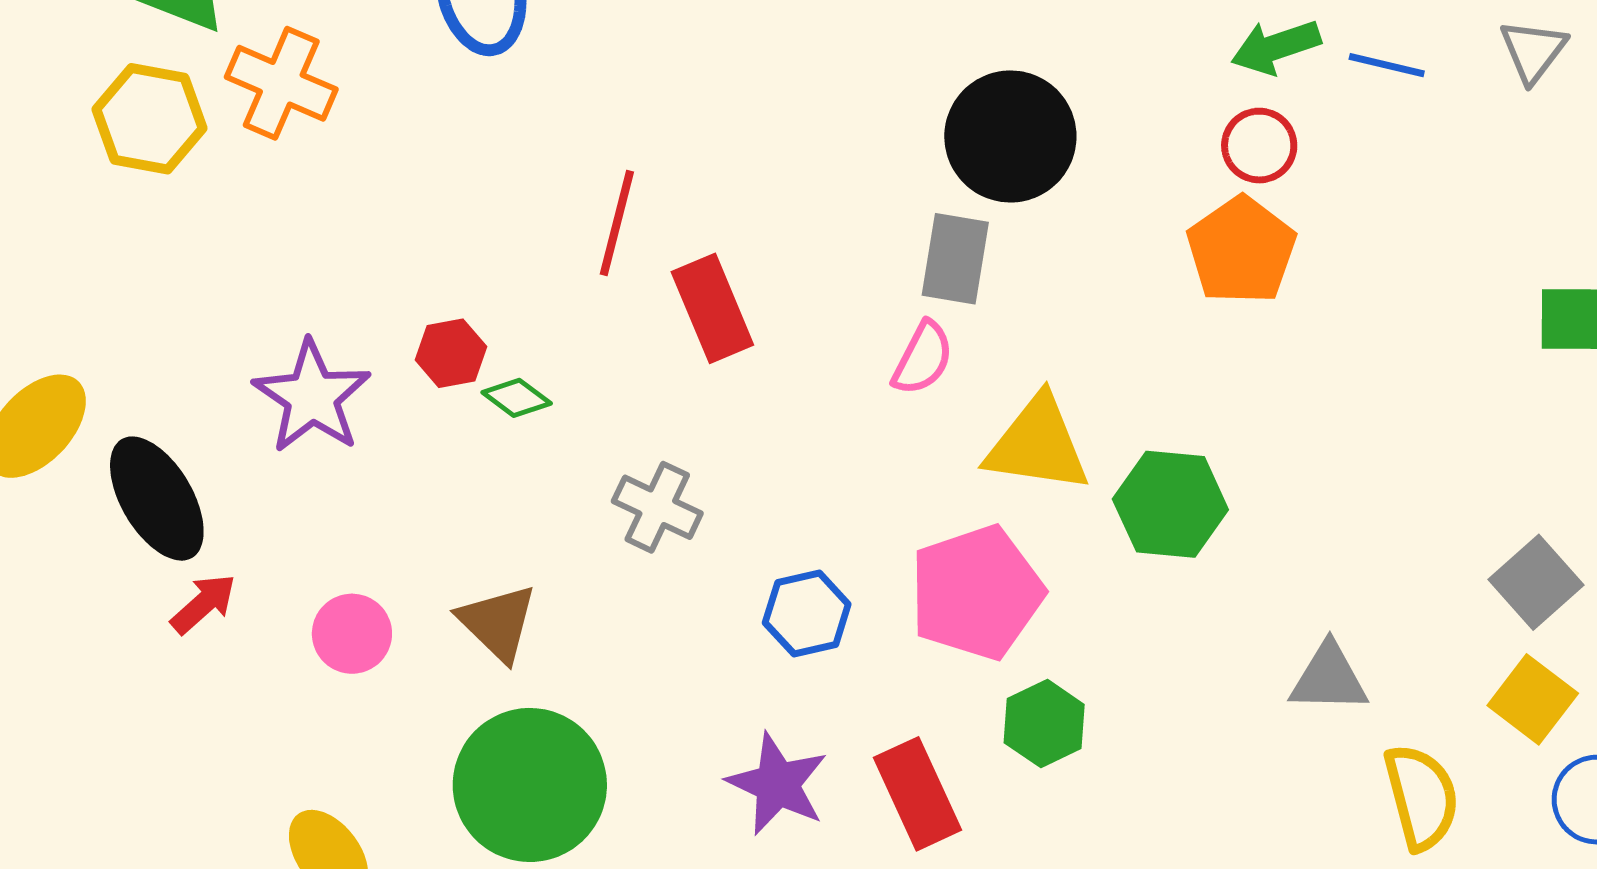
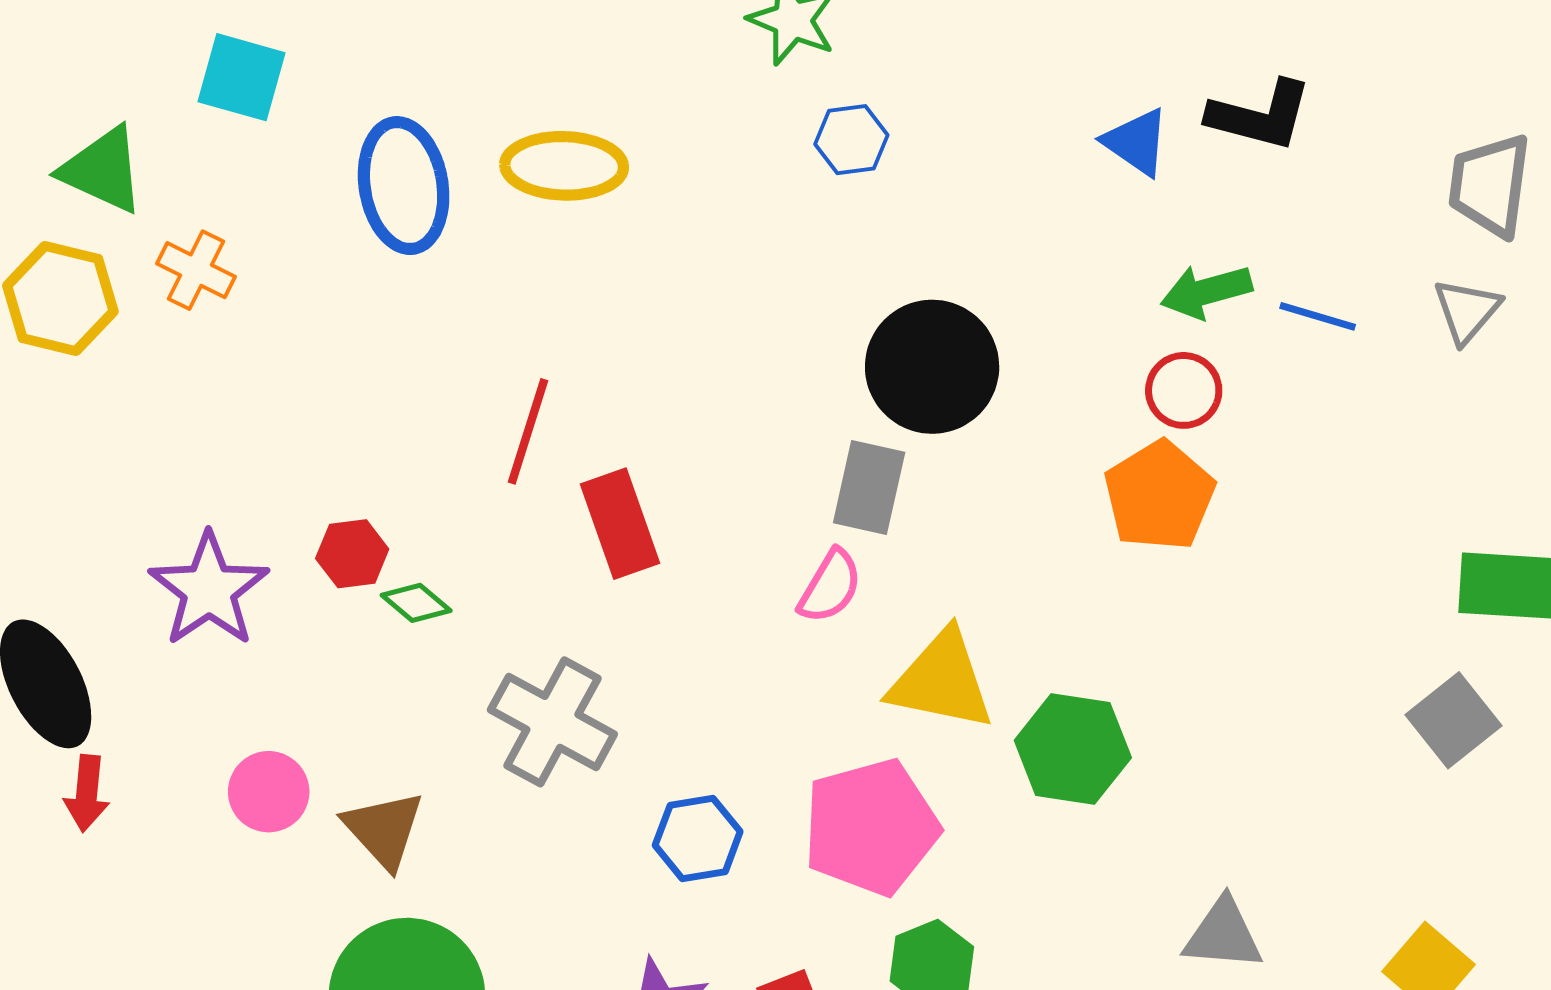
orange cross: (281, 83) -> (196, 270), size x0.7
gray cross: (657, 507) -> (552, 722), size x1.4
gray square: (1536, 582) -> (1454, 720), moved
red arrow: (203, 604) -> (87, 793), turned 134
pink circle: (352, 634) -> (269, 792), moved

